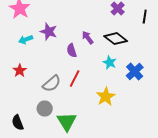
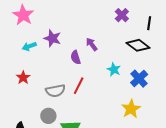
black diamond: (116, 39) -> (138, 45), moved
gray semicircle: (52, 84) -> (55, 91), turned 30
yellow star: (106, 97) -> (131, 109), moved

